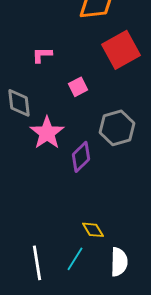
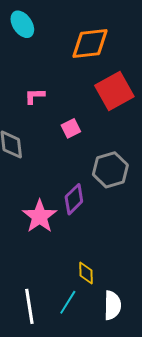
pink star: (47, 133) -> (40, 216), moved
yellow diamond: (93, 230) -> (86, 273), turned 30

